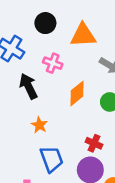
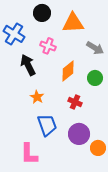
red cross: (94, 143) -> (75, 102), moved

